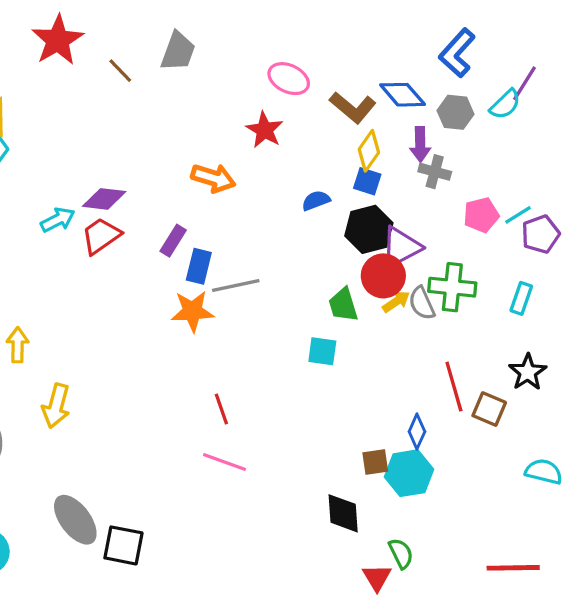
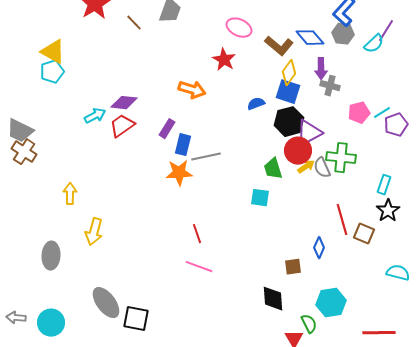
gray hexagon: (455, 112) -> (343, 34), moved
blue square: (367, 181) -> (288, 92), size x1.4
cyan rectangle: (521, 298) -> (384, 185), moved
cyan hexagon: (409, 473) -> (331, 303), moved

